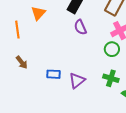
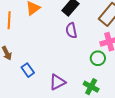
blue rectangle: (53, 74) -> (28, 70), moved, turned 40

